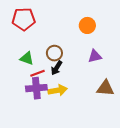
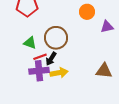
brown circle: (54, 53) -> (56, 38), size x1.5
purple triangle: (95, 56) -> (107, 27), moved
black arrow: (57, 68) -> (51, 59), moved

